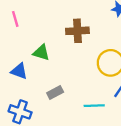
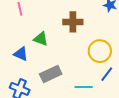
gray rectangle: (55, 93) -> (51, 74), size x1.5

